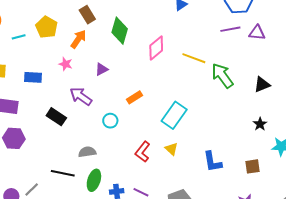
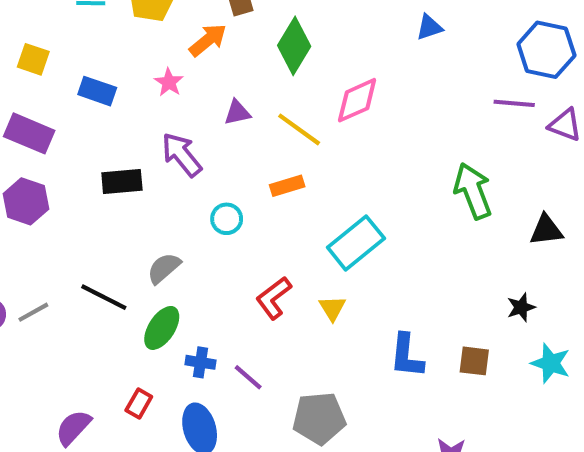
yellow line: (194, 58) -> (299, 129), moved
black rectangle: (56, 117) -> (122, 182), turned -54
gray semicircle: (87, 152) -> (164, 268), turned -48
brown square: (252, 166) -> (474, 361), moved

